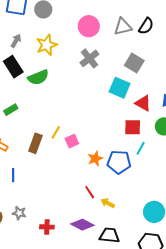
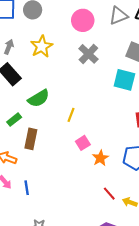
green semicircle: (38, 77) -> (39, 98), moved
yellow line: (56, 132) -> (71, 115), moved
brown rectangle: (35, 143) -> (31, 139), moved
orange star: (95, 159) -> (100, 158), moved

